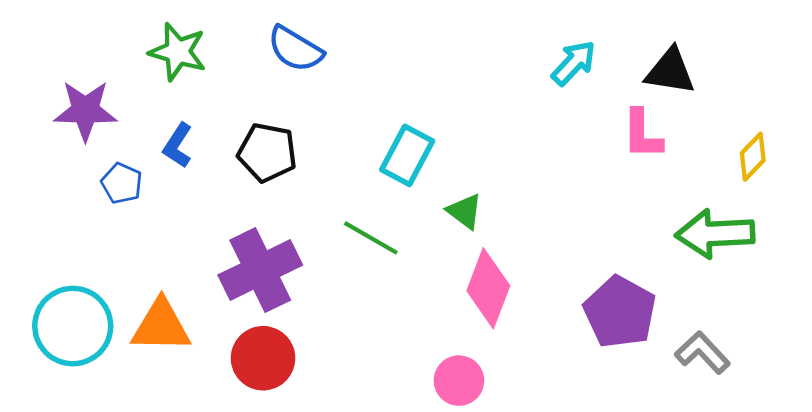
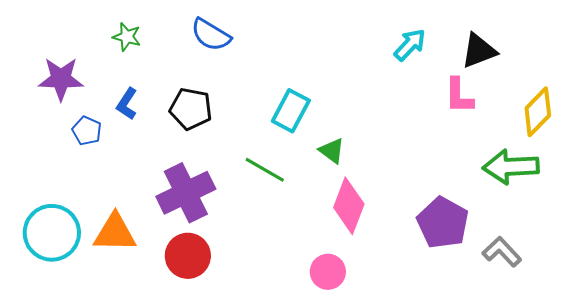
green star: (178, 52) -> (127, 37), size x0.7
black triangle: (670, 71) -> (479, 51), turned -30
yellow diamond: (753, 157) -> (538, 112), size x1.4

